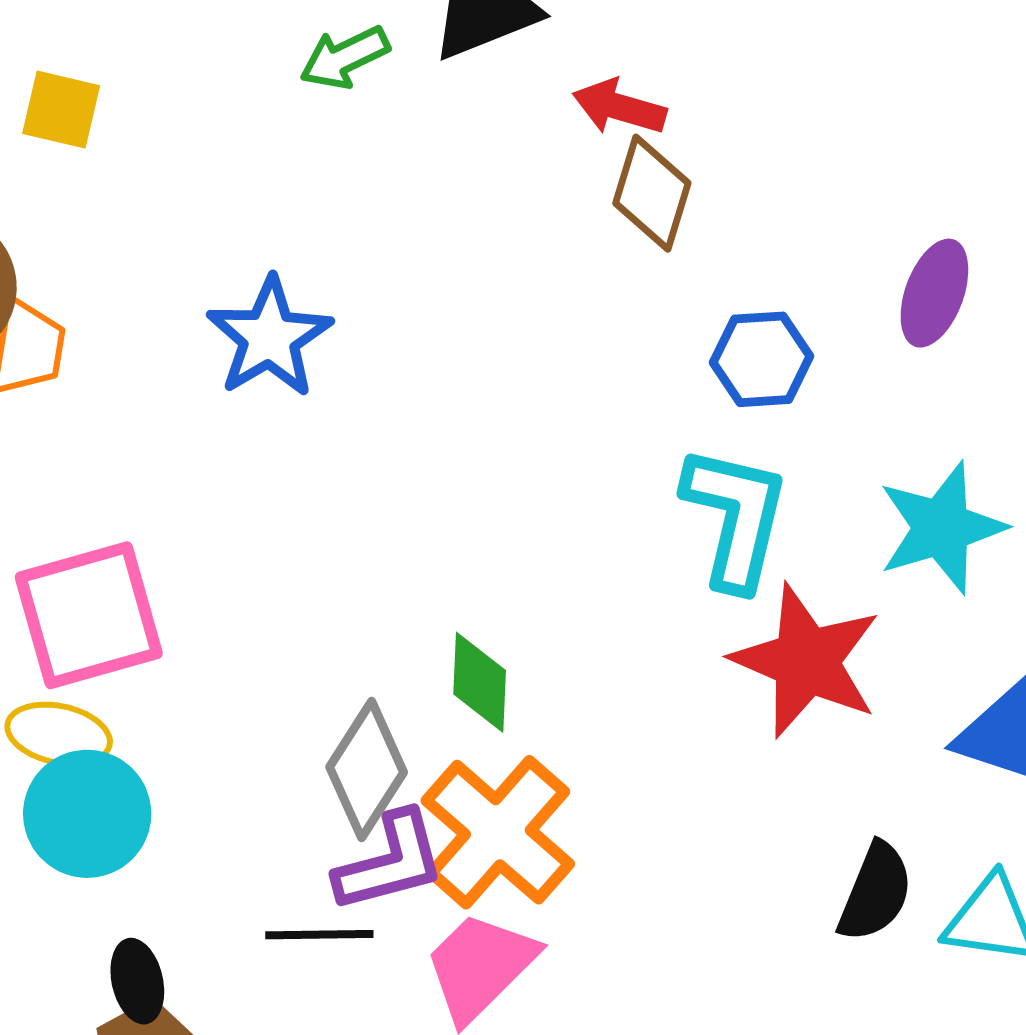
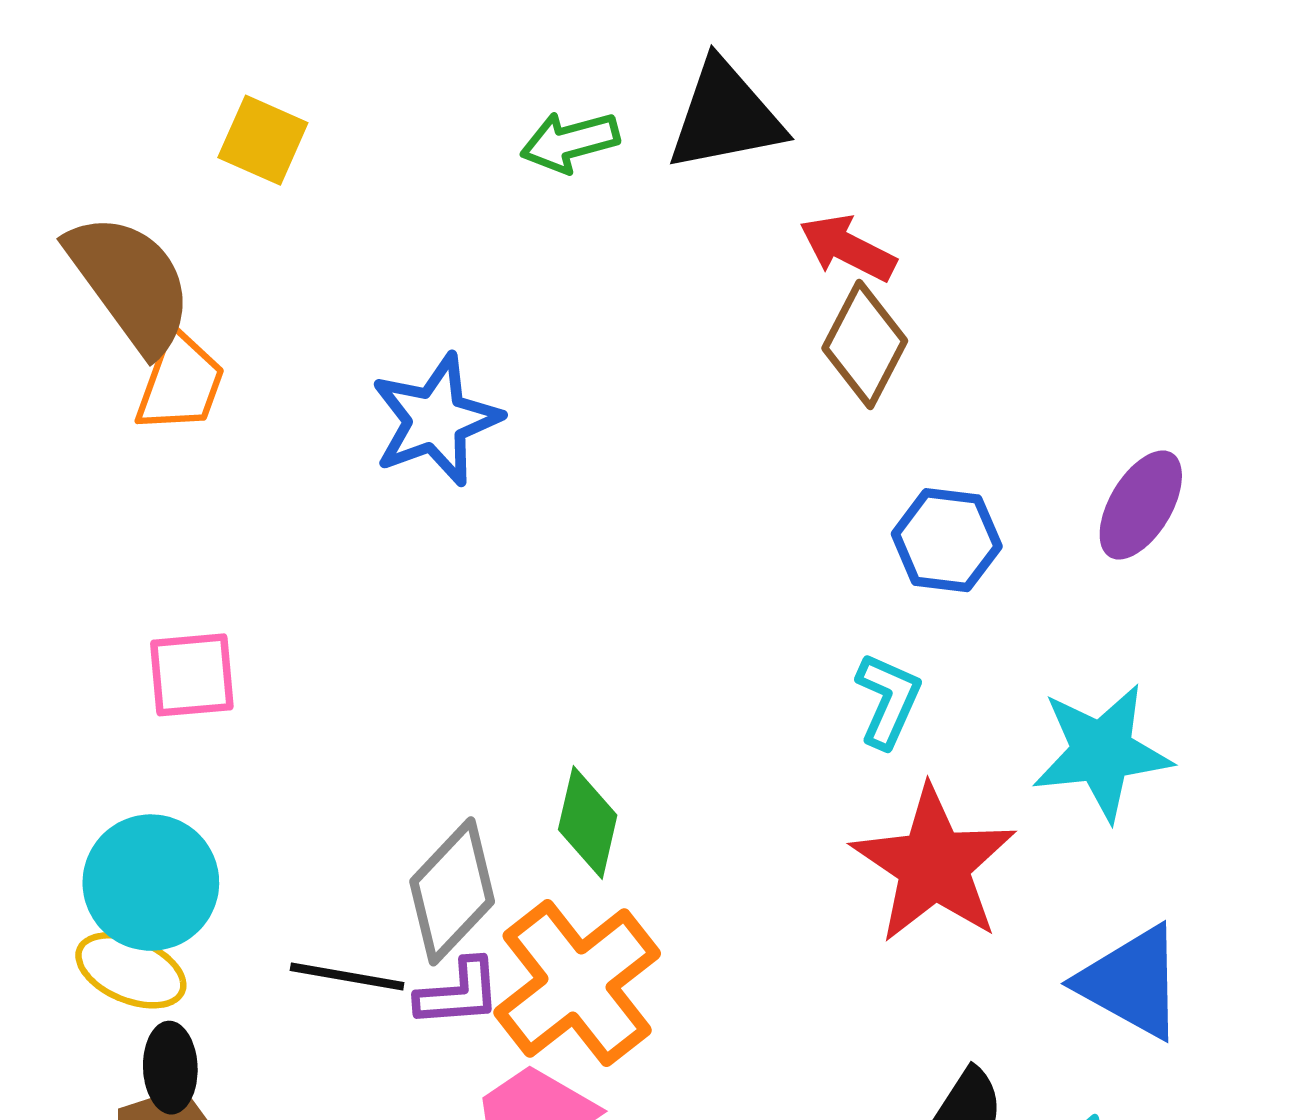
cyan L-shape: (735, 517) -> (888, 700), size x0.6
pink square: (89, 615) -> (192, 675), size x0.6
yellow ellipse: (59, 734) -> (131, 970), moved
purple L-shape: (390, 862) -> (458, 993), size x0.7
black line: (319, 935) -> (347, 976), moved

